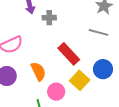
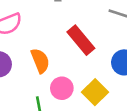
yellow square: (80, 80) -> (95, 92), moved

